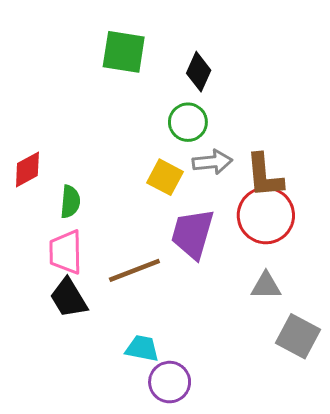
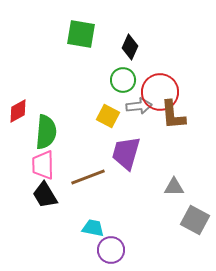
green semicircle: (70, 202) -> (46, 132), size x1.6
red circle: (266, 215) -> (160, 92), moved

